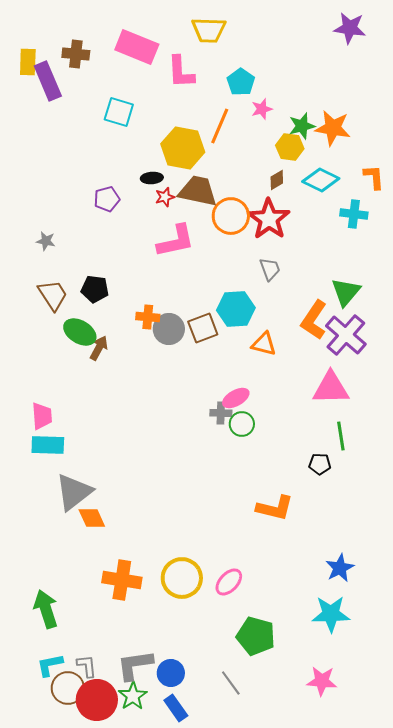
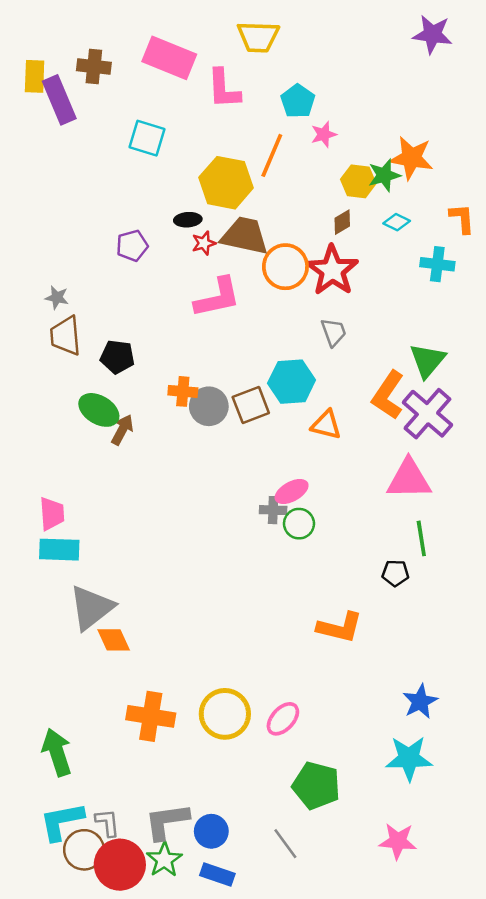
green star: (302, 126) -> (384, 175), moved
cyan diamond: (321, 180) -> (397, 222), size x0.6
brown trapezoid: (53, 295) -> (65, 336), moved, turned -152
cyan L-shape: (50, 665) -> (62, 821), size x1.4
blue rectangle: (176, 708) -> (217, 875), turned -36

